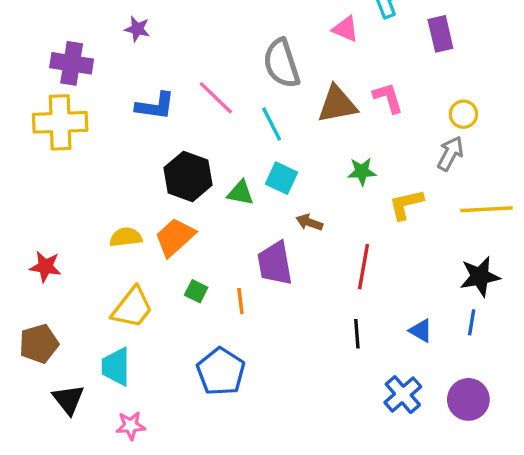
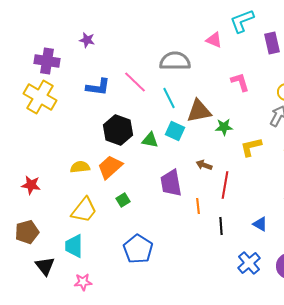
gray semicircle: (281, 63) -> (175, 61), turned 108
brown triangle: (337, 104) -> (199, 111), moved
yellow cross: (60, 122) -> (40, 97), turned 32
brown arrow: (309, 222) -> (204, 165), moved
green square: (196, 291) -> (123, 200), turned 32
orange line: (240, 301) -> (198, 206), moved

